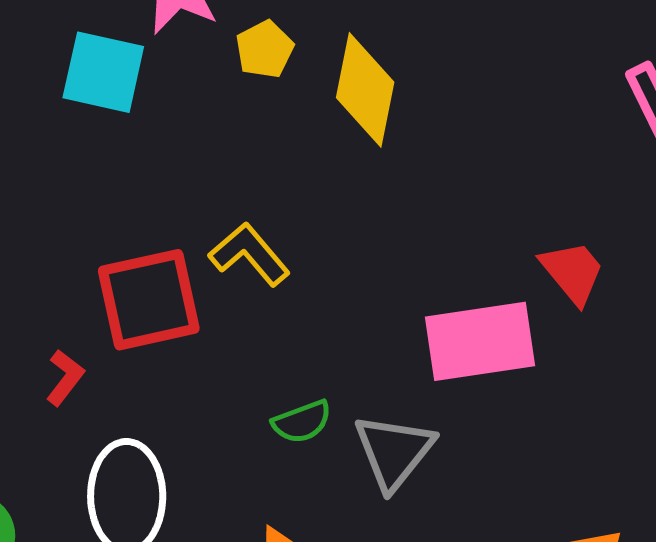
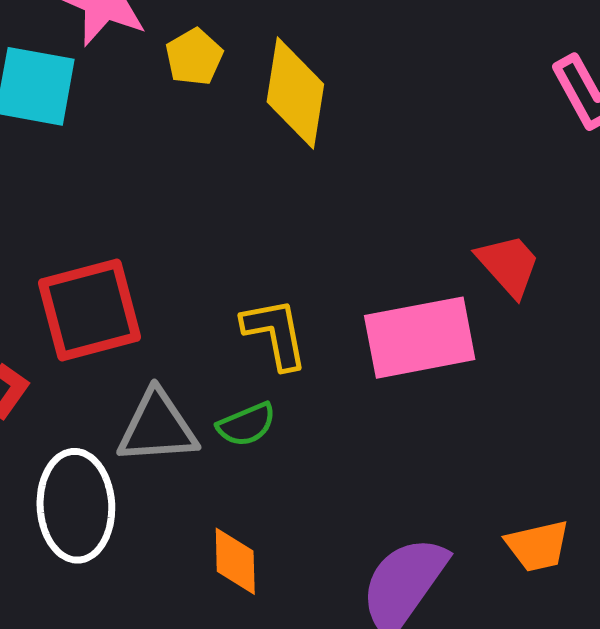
yellow L-shape: (249, 254) -> (275, 333), moved, turned 32
gray triangle: (394, 452) -> (157, 427), moved, turned 50

